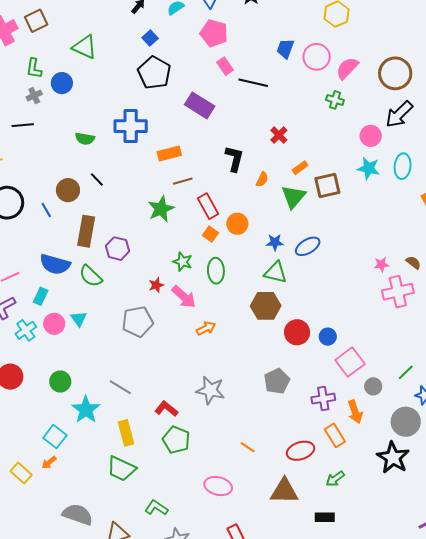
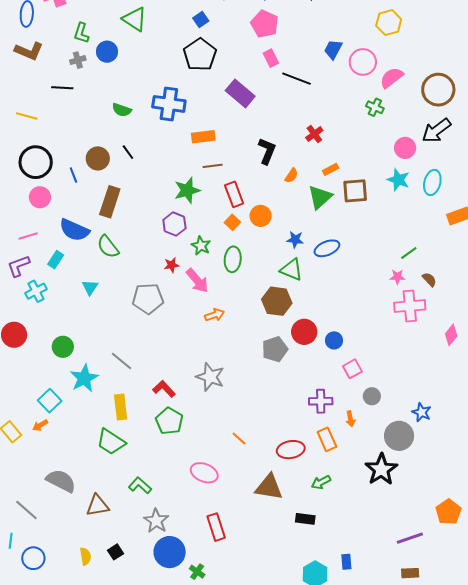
purple hexagon: (117, 249) -> (174, 224), moved
pink circle: (54, 324) -> (40, 197), moved
pink square: (350, 362) -> (352, 369), size x0.7
green line: (406, 372) -> (409, 253), moved
gray pentagon: (277, 381) -> (275, 349), moved
orange arrow: (355, 412) -> (350, 419), size x0.7

